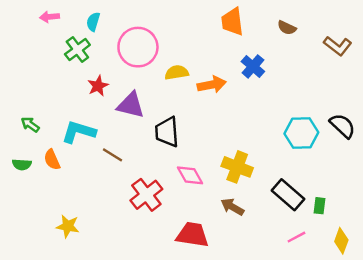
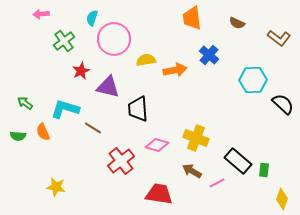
cyan semicircle: (93, 22) -> (92, 18), moved
cyan hexagon: (301, 133) -> (253, 80), moved
pink diamond: (190, 175) -> (157, 145), turned -45
pink line: (296, 237) -> (217, 183), moved

